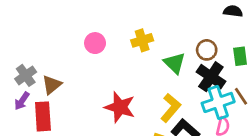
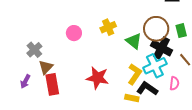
brown circle: (207, 50) -> (156, 29), size x1.6
gray cross: (26, 75) -> (34, 50), moved
cyan cross: (218, 102) -> (155, 66), moved
red rectangle: (43, 116) -> (52, 84), moved

